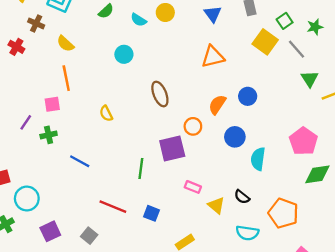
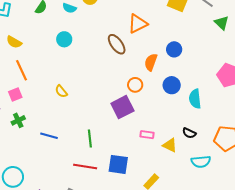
brown ellipse: (160, 94) -> (117, 44), moved
green line: (141, 168) -> (90, 139), moved
blue square: (152, 213) -> (118, 164), size x1.5

